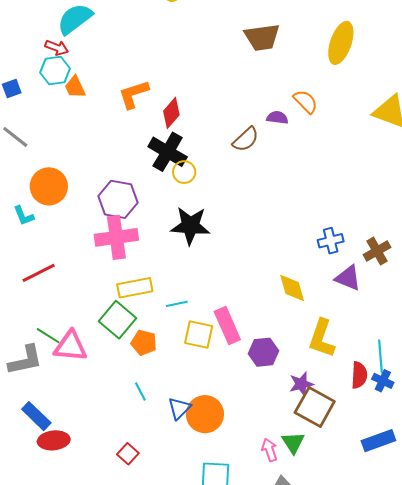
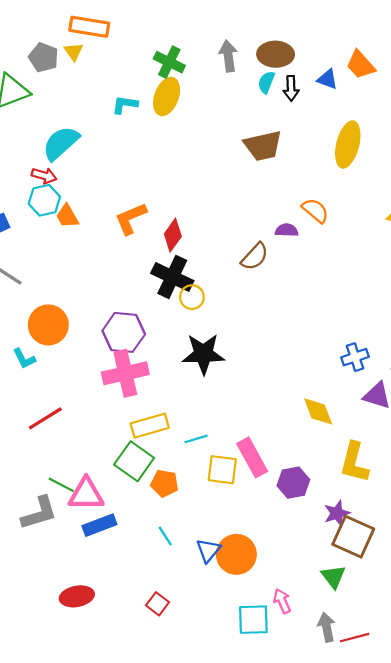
blue rectangle: (36, 416) -> (99, 525), moved, turned -60
pink arrow: (270, 450) -> (282, 601), moved

